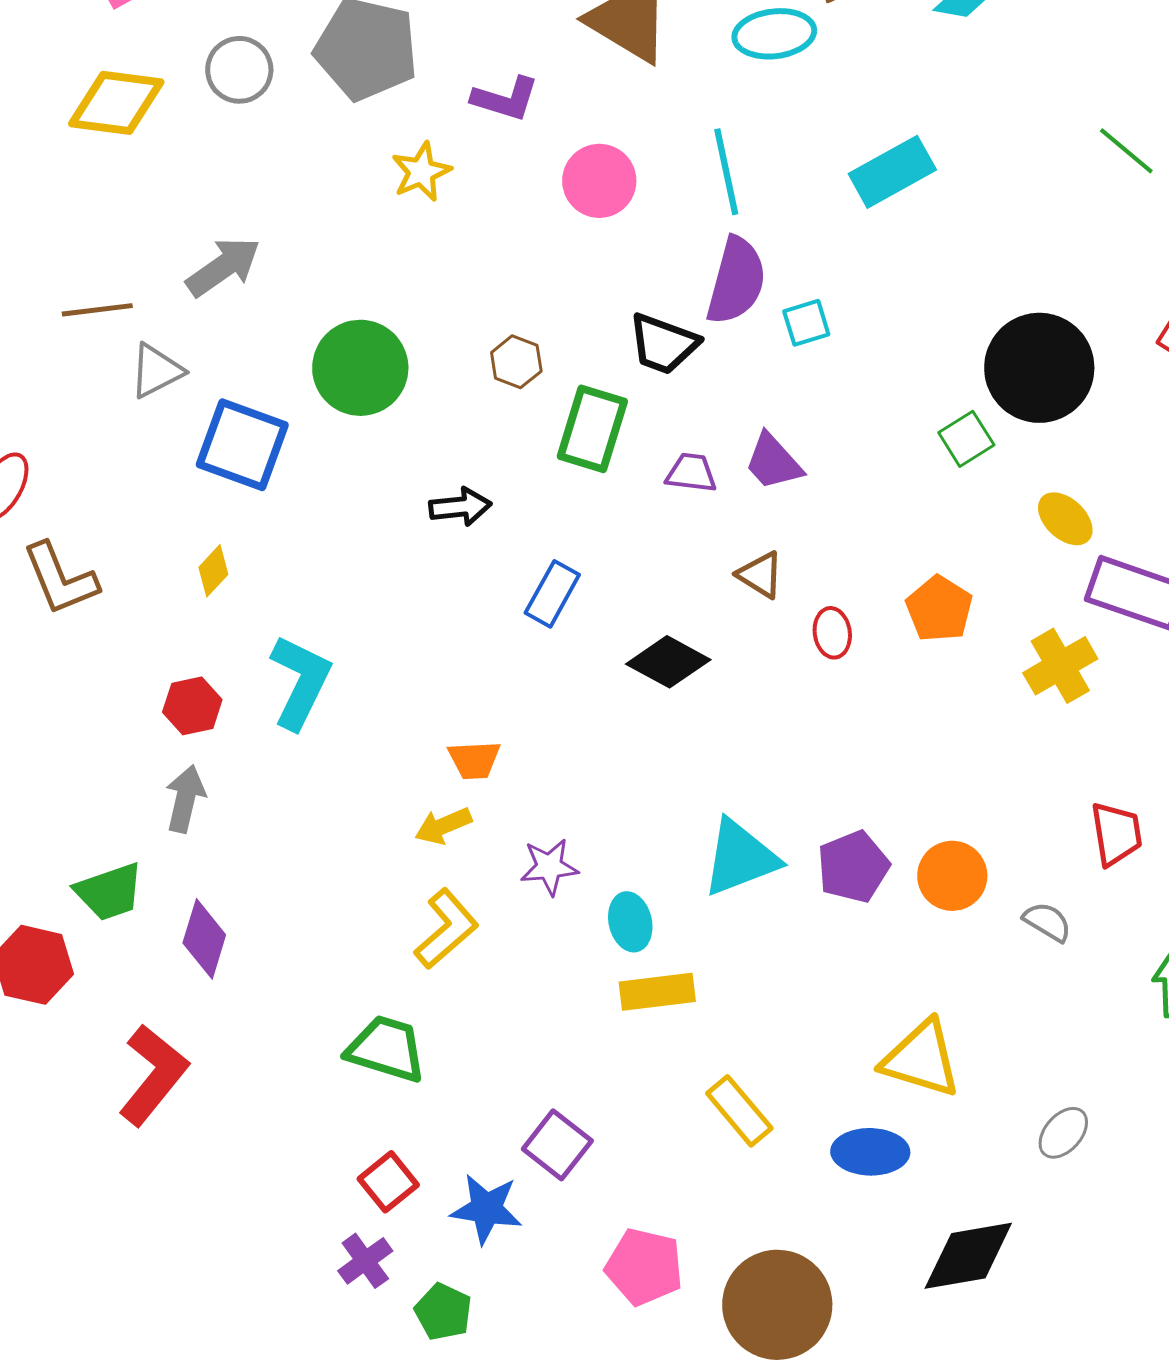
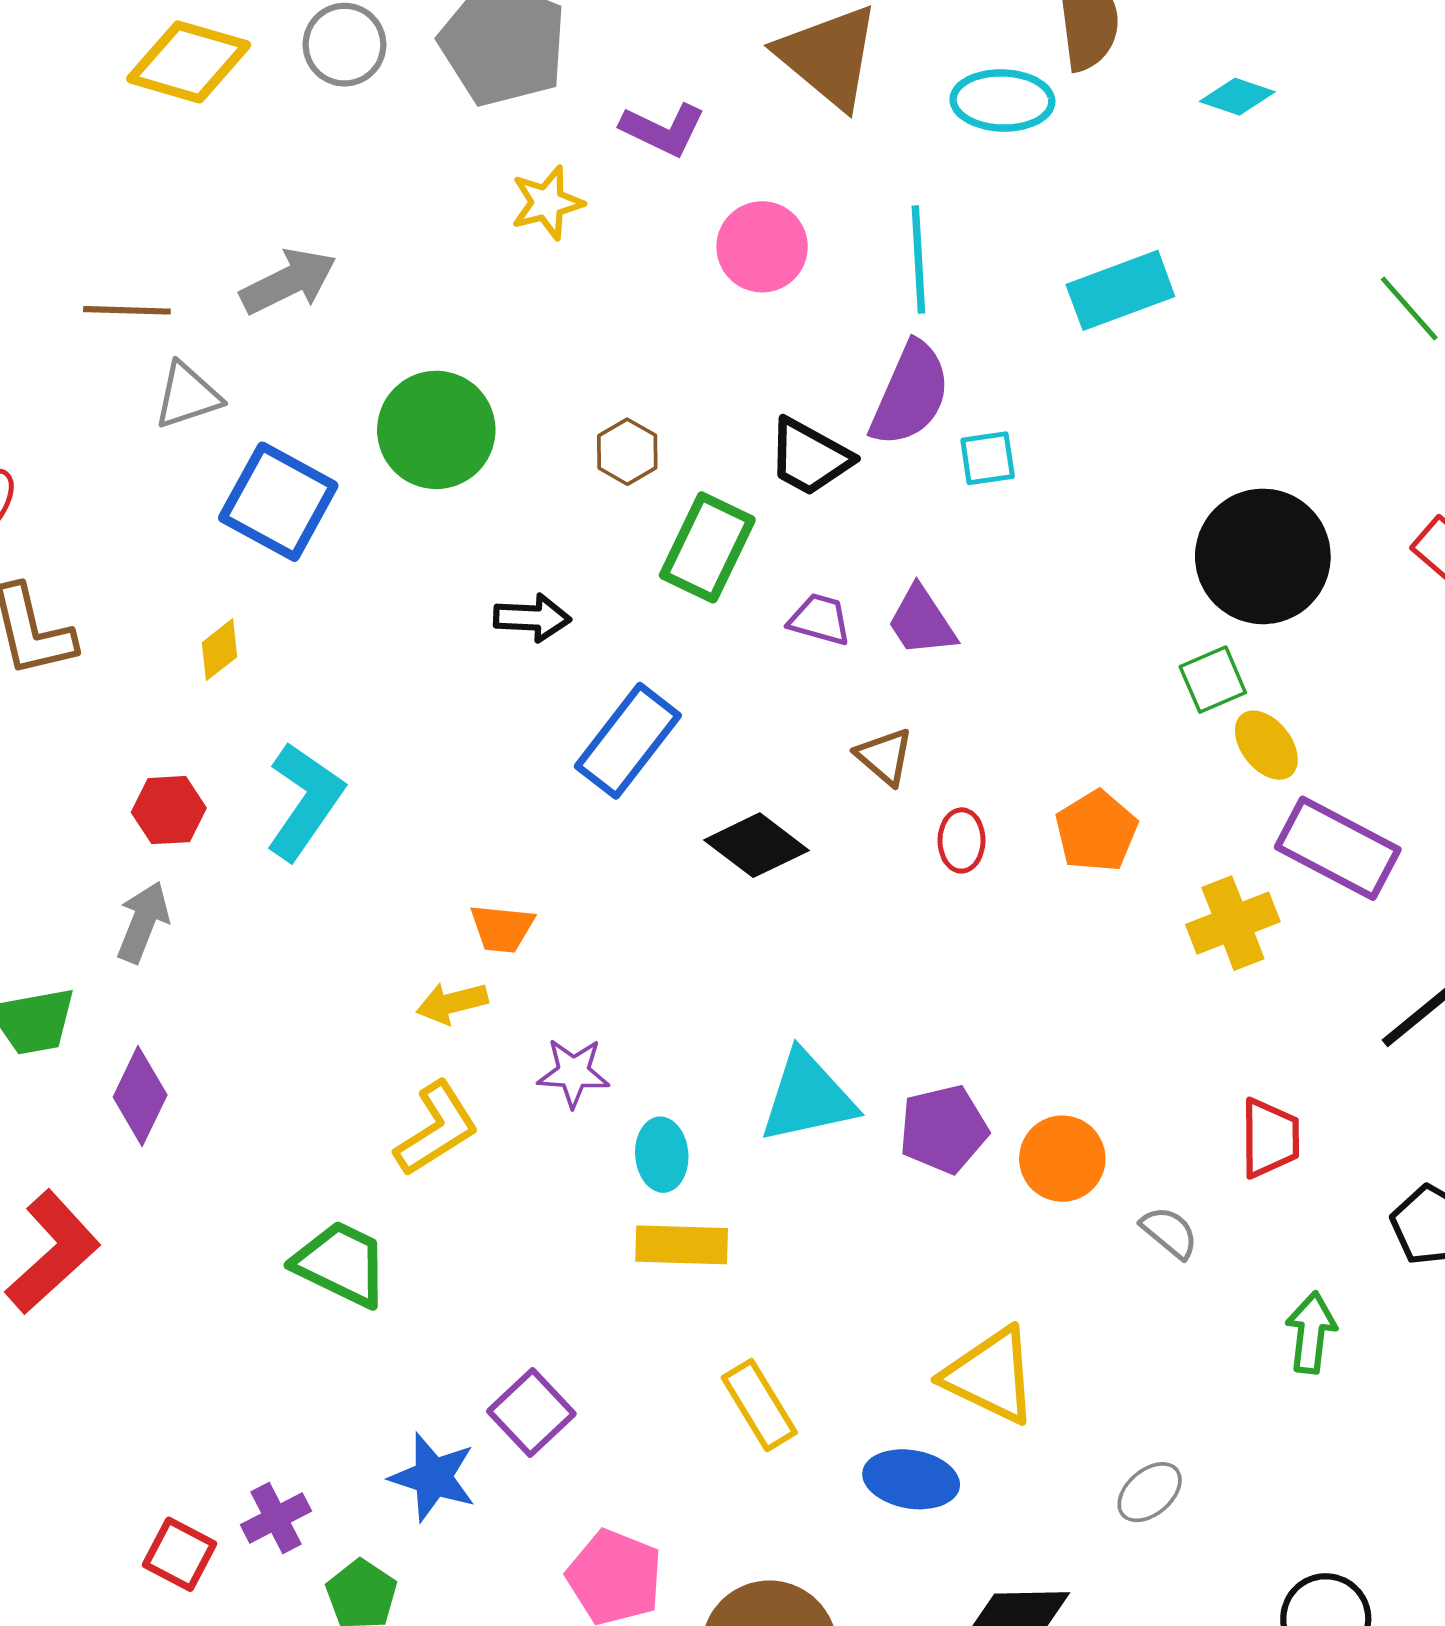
green square: (966, 439) -> (1213, 680), moved
blue rectangle: (552, 594) -> (628, 741), size x1.4
red square: (388, 1182) -> (180, 1554), moved, turned -32

